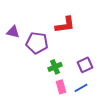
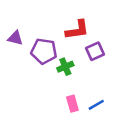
purple square: (85, 65) -> (95, 51), moved
green cross: (55, 67) -> (65, 67), moved

